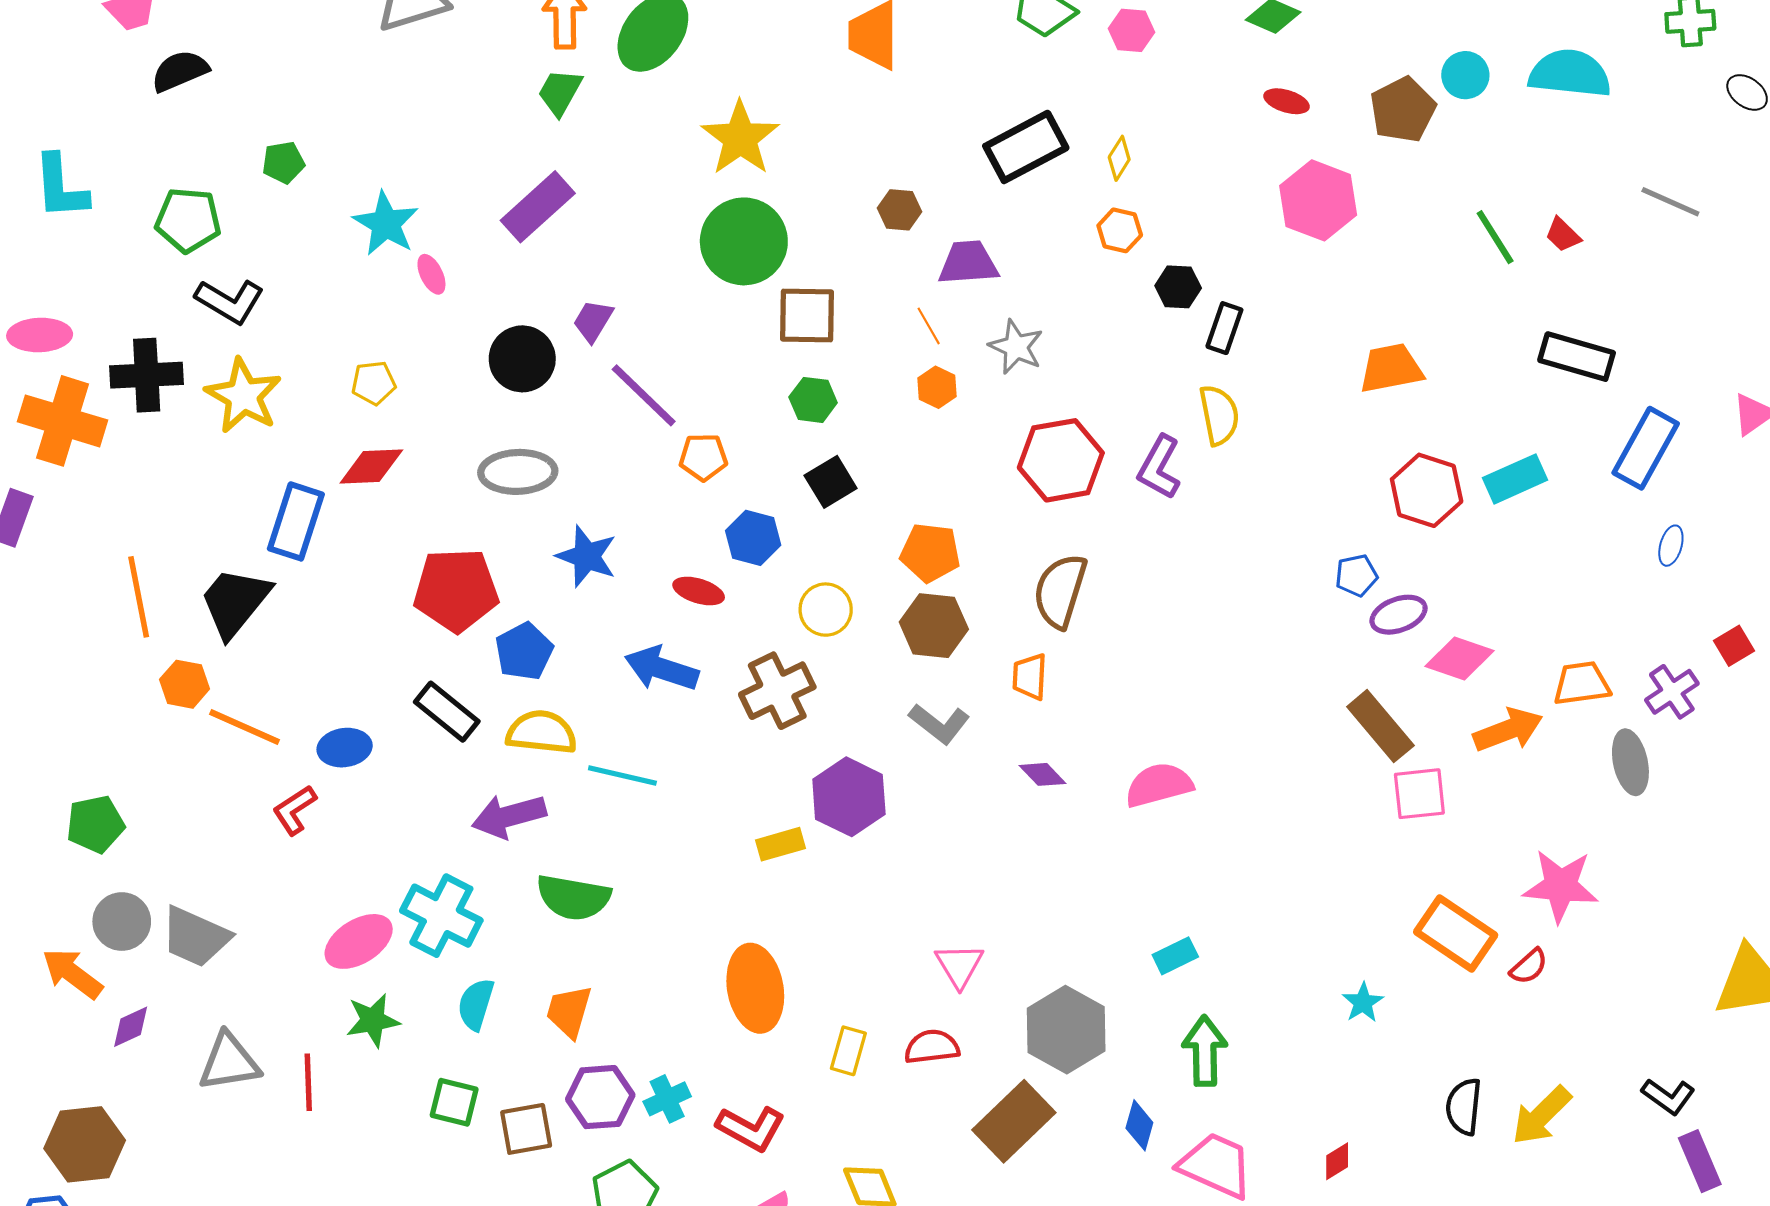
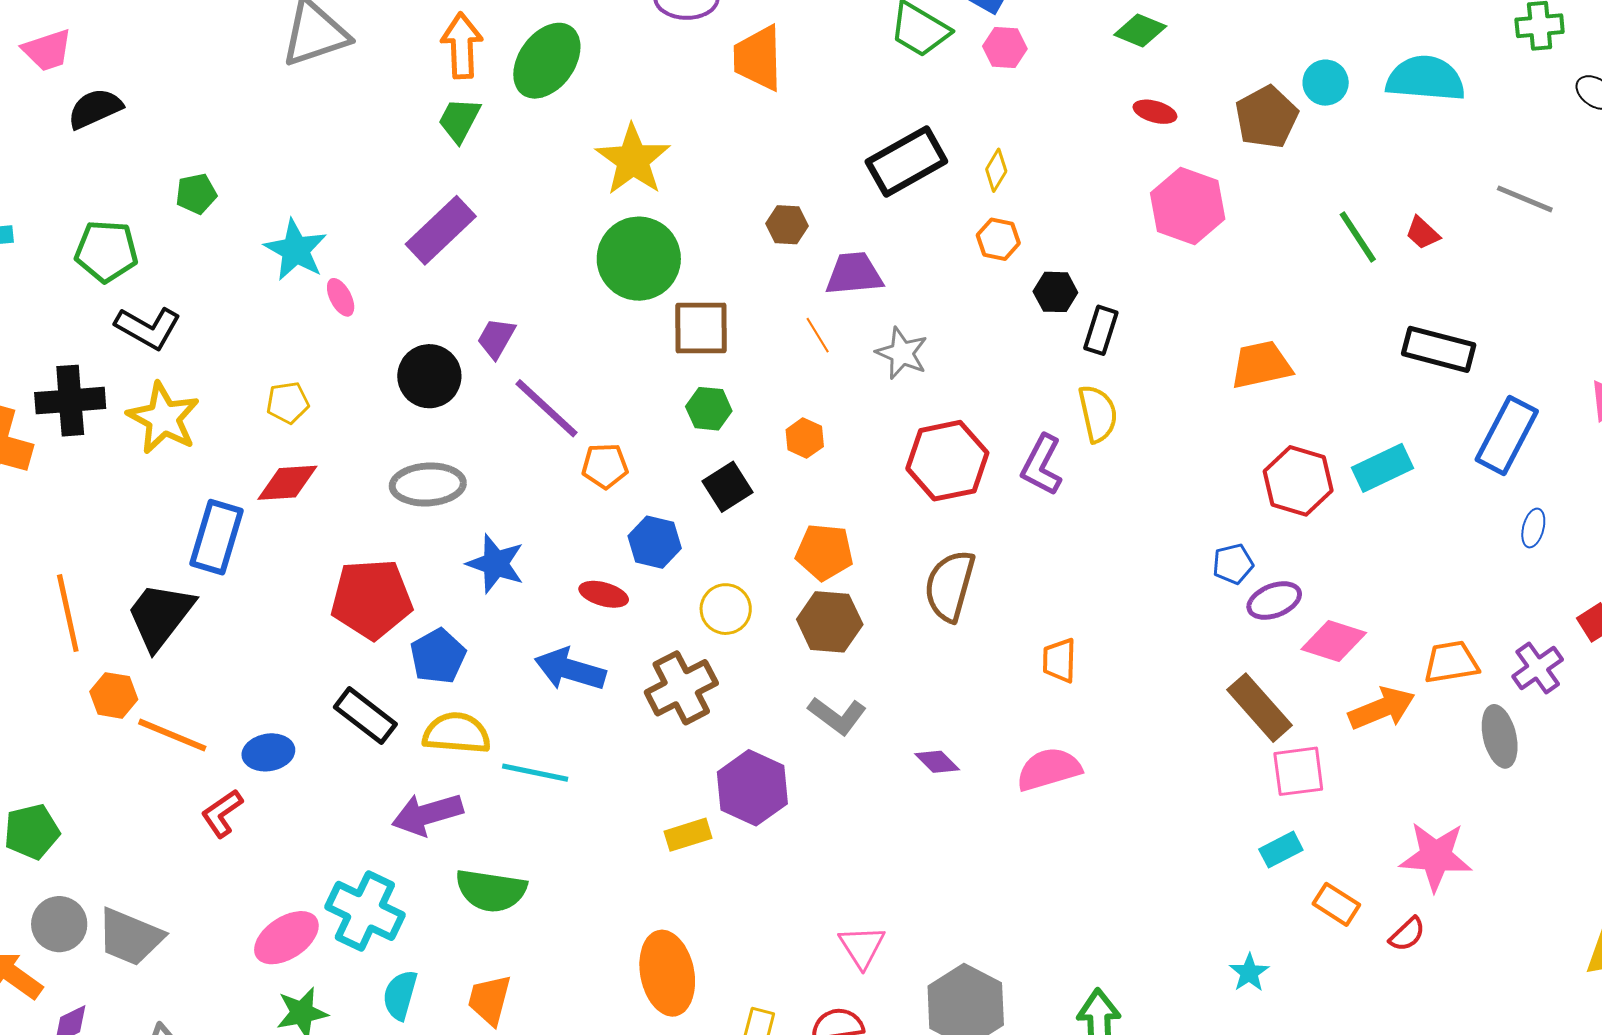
orange hexagon: (937, 387) -> (805, 438), moved
orange trapezoid: (1030, 677) -> (1059, 660), moved
orange rectangle: (1456, 933) -> (1336, 904), size x0.6
cyan rectangle: (1175, 956) -> (1281, 850), moved

